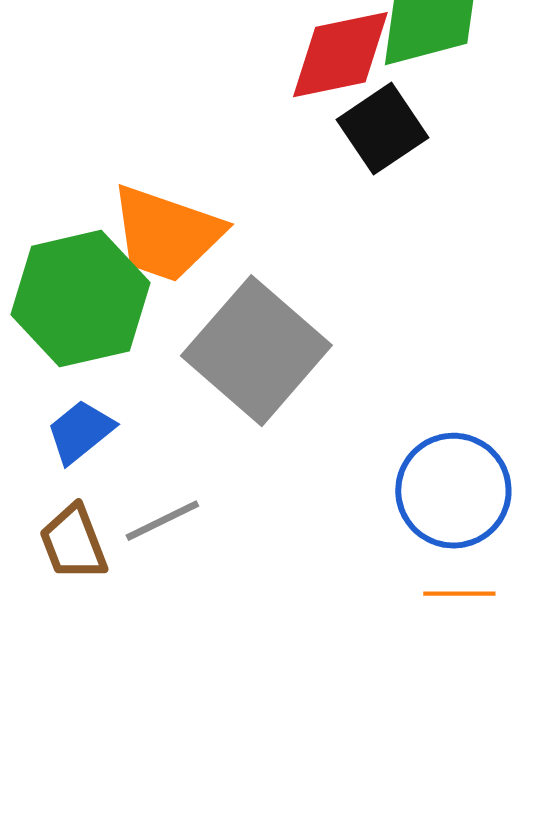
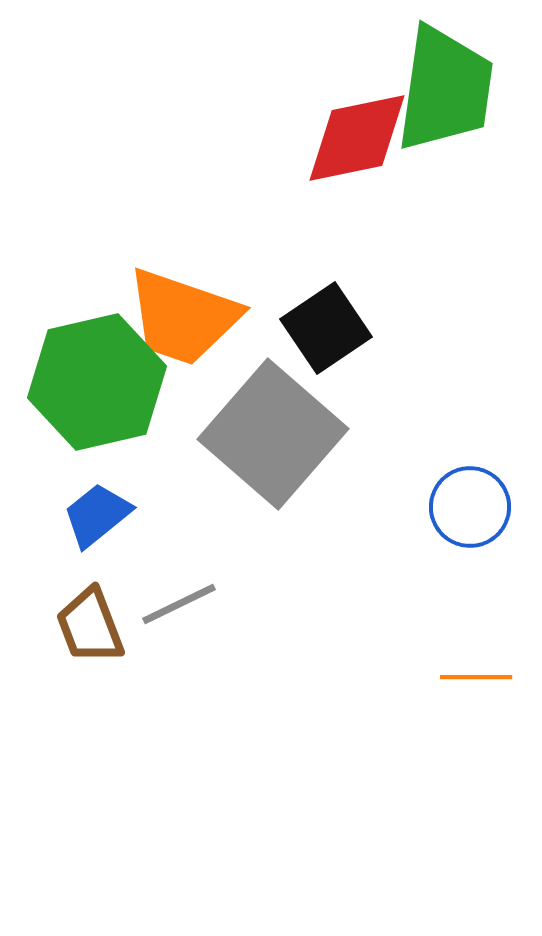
black square: (382, 129) -> (326, 328), moved
blue circle: (453, 491) -> (470, 507), moved, size x0.7

